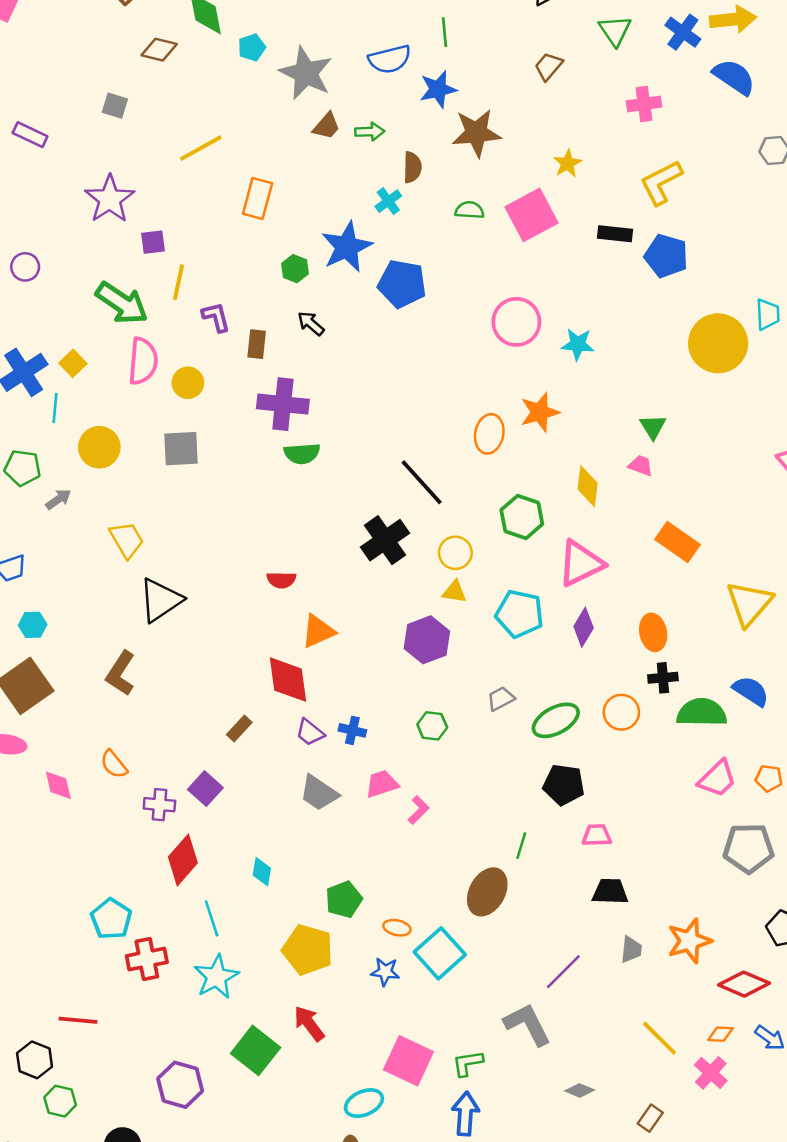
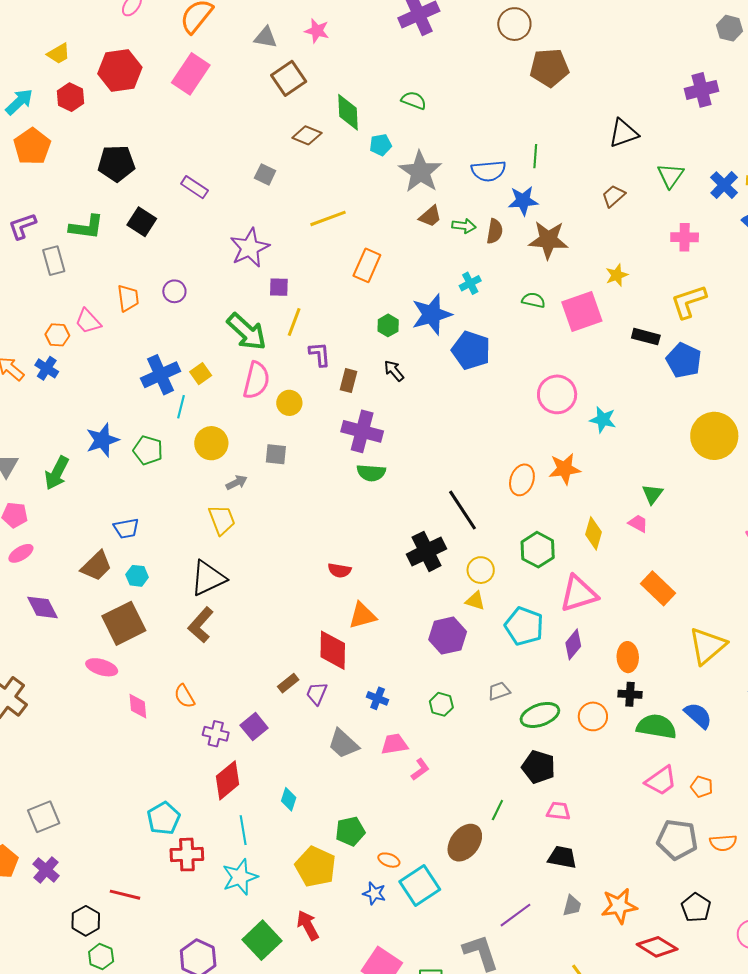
brown semicircle: (412, 167) -> (495, 231), moved
gray square: (181, 449) -> (276, 454), size x0.7
gray arrow: (58, 499) -> (237, 482), moved
black triangle: (161, 600) -> (208, 578), moved
purple trapezoid: (310, 732) -> (317, 693), moved, turned 65

